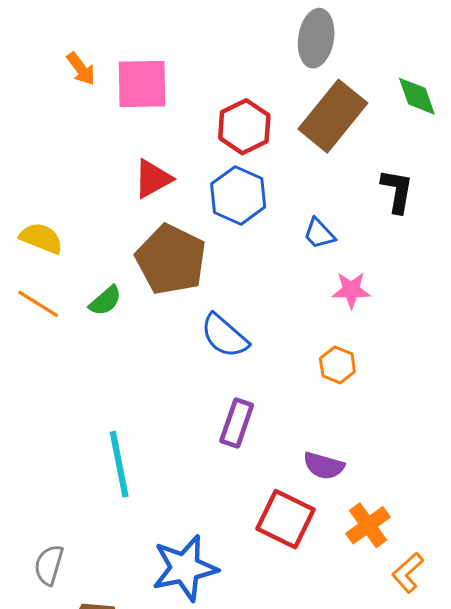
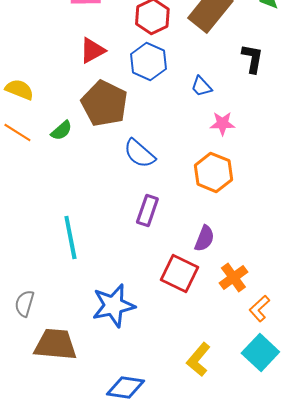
orange hexagon: (337, 365) -> (213, 172), size x1.6
purple semicircle: (324, 466) -> (204, 238), turned -84

